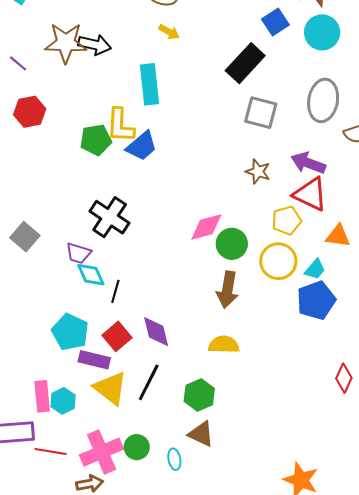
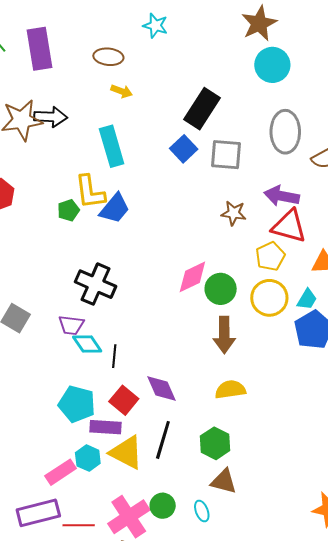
blue square: (275, 22) -> (184, 149), moved
green pentagon: (96, 140) -> (68, 210), size x0.7
pink rectangle: (42, 396) -> (61, 472), turned 72
cyan hexagon: (63, 401) -> (88, 458), moved

